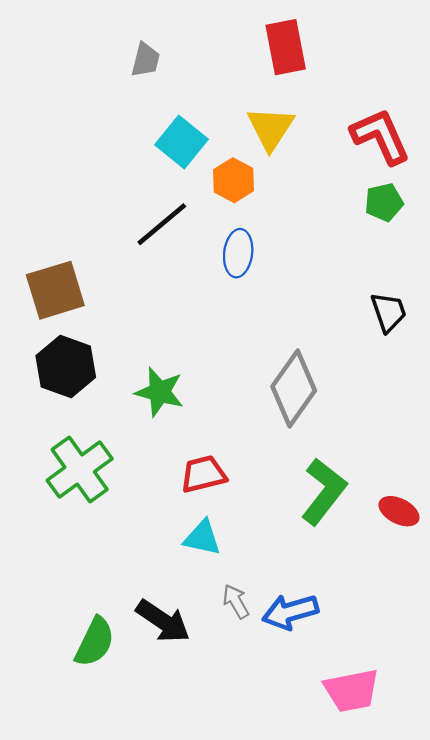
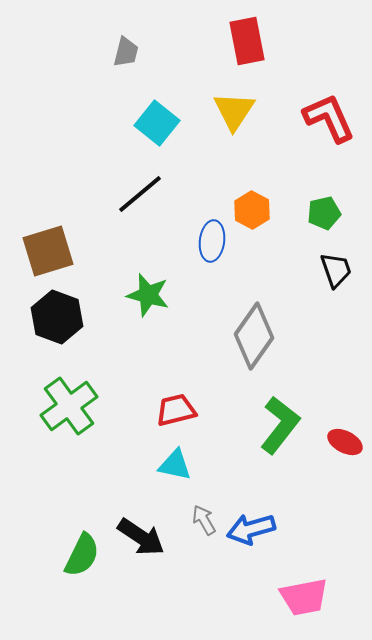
orange hexagon: (234, 180) -> (252, 210), moved
green pentagon: (384, 202) -> (324, 213), moved
blue ellipse: (238, 253) -> (212, 241), moved
green star: (159, 392) -> (148, 295), moved

